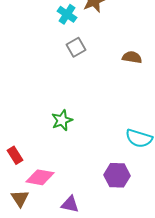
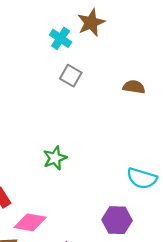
gray square: (76, 47) -> (71, 76), turned -30

